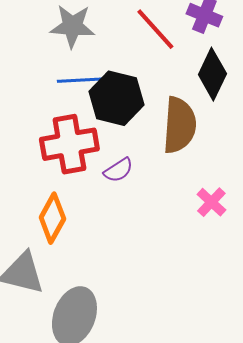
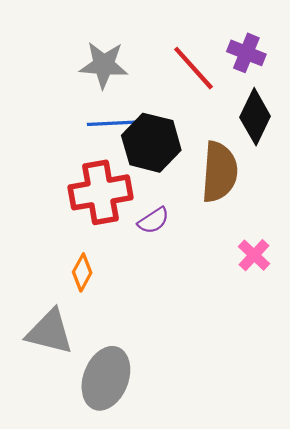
orange diamond: (52, 218) -> (82, 272), size x0.7

